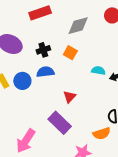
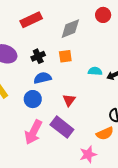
orange square: (70, 53) -> (65, 56), turned -32
blue circle: (22, 81) -> (33, 99), moved
pink arrow: (26, 141) -> (33, 132), moved

